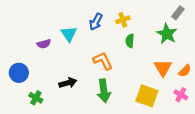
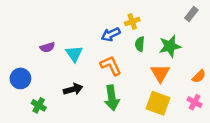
blue arrow: (96, 22) -> (111, 34), moved, turned 36
cyan triangle: (69, 34) -> (74, 54), moved
green star: (167, 34) -> (170, 46), moved, turned 30
orange triangle: (163, 68) -> (160, 73), moved

